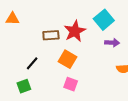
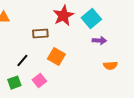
red star: (75, 31) -> (63, 16), moved
pink square: (71, 84) -> (39, 81), moved, turned 32

